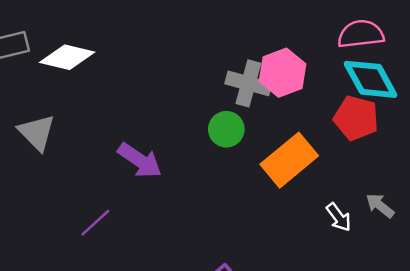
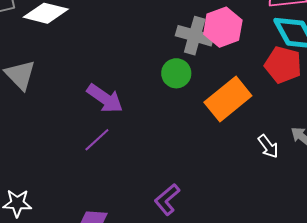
purple line: (95, 223) -> (97, 140), moved

